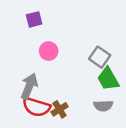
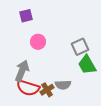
gray square: (100, 57) -> (80, 47), turned 30
gray semicircle: (103, 106) -> (63, 85), moved

